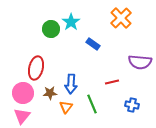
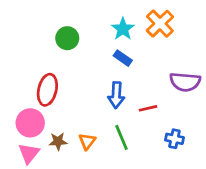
cyan star: (71, 22) -> (123, 29), moved
blue arrow: (71, 84) -> (116, 95), moved
brown star: (50, 93) -> (58, 141), moved

